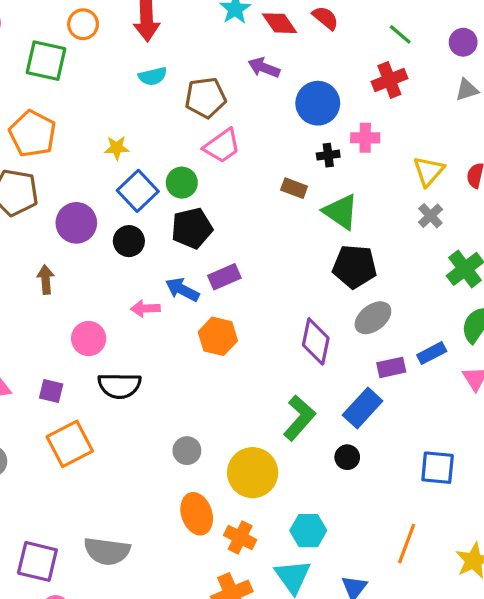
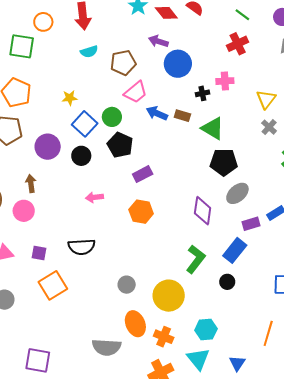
blue circle: (318, 103) -> (178, 64), moved
black pentagon: (192, 228) -> (120, 145), turned -30
blue arrow: (182, 290) -> (157, 113), moved
pink circle: (89, 339) -> (24, 211), moved
gray semicircle: (107, 551) -> (106, 347), moved

